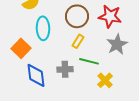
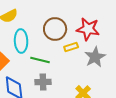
yellow rectangle: (78, 41) -> (71, 47), moved, turned 40
green line: (89, 61) -> (40, 60), moved

